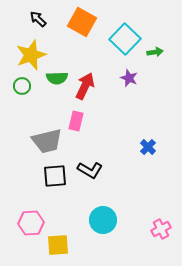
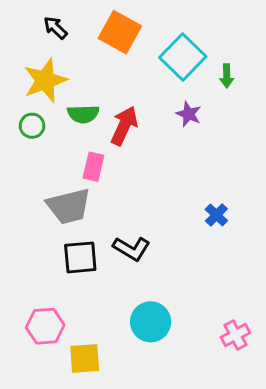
green arrow: (155, 52) -> (227, 76), turned 98
pink rectangle: (76, 121) -> (93, 167), moved

